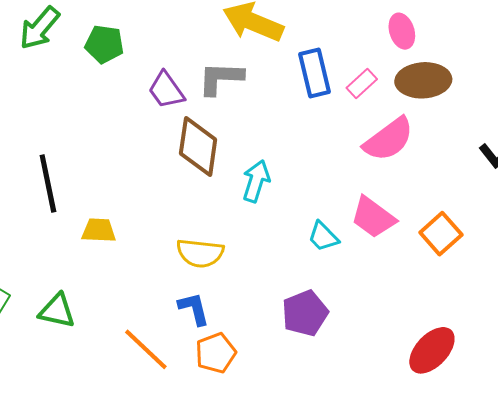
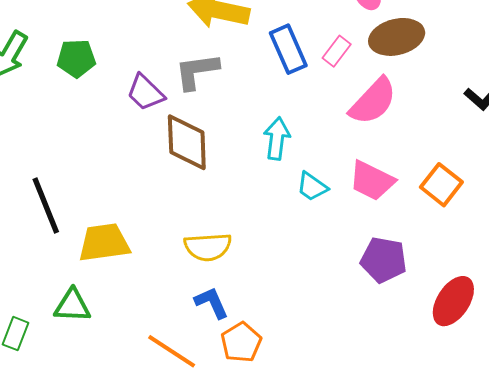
cyan arrow: (256, 181) -> (277, 139), moved
yellow trapezoid: (99, 230) -> (104, 243), size x1.5
cyan trapezoid: (323, 237) -> (312, 187), moved
green triangle: (57, 311) -> (72, 306), moved
purple pentagon: (305, 313) -> (384, 260), moved, turned -30

